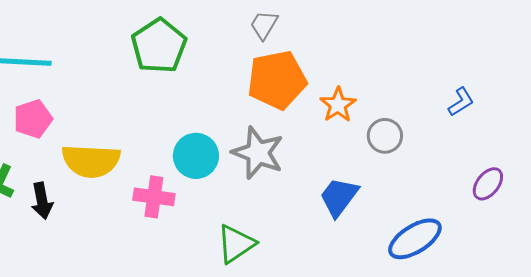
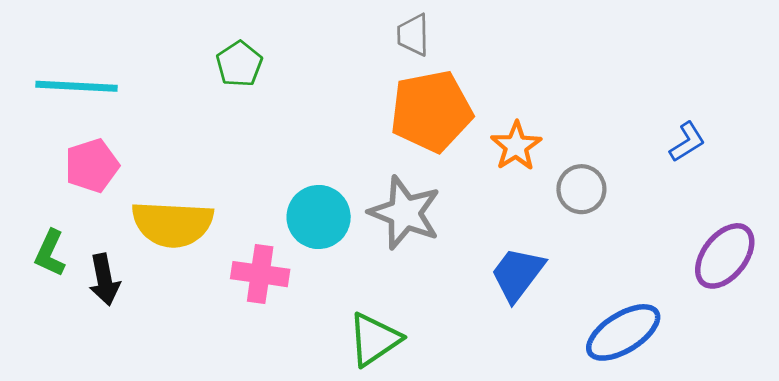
gray trapezoid: (264, 25) -> (413, 35), turned -32
green pentagon: (159, 46) -> (239, 64), moved, size x0.6
purple ellipse: (488, 184) -> (725, 256), size x1.4

